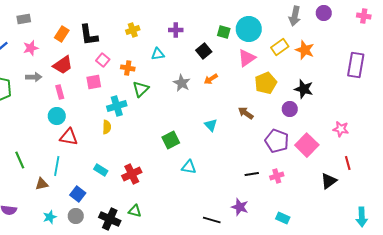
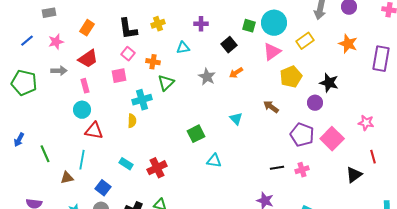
black L-shape: (89, 35) -> (128, 29), moved
orange star: (305, 50) -> (348, 44), moved

